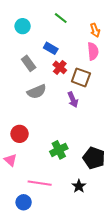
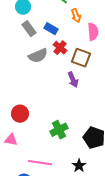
orange arrow: (95, 30) -> (76, 16), moved
gray rectangle: (29, 63) -> (29, 29), moved
gray semicircle: (37, 92) -> (38, 56), moved
pink triangle: (10, 160) -> (11, 140), turned -32

